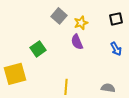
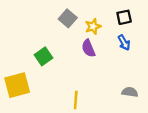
black square: (116, 19) -> (124, 17), moved
blue arrow: (116, 49) -> (124, 43), moved
gray semicircle: (108, 88) -> (130, 92), moved

